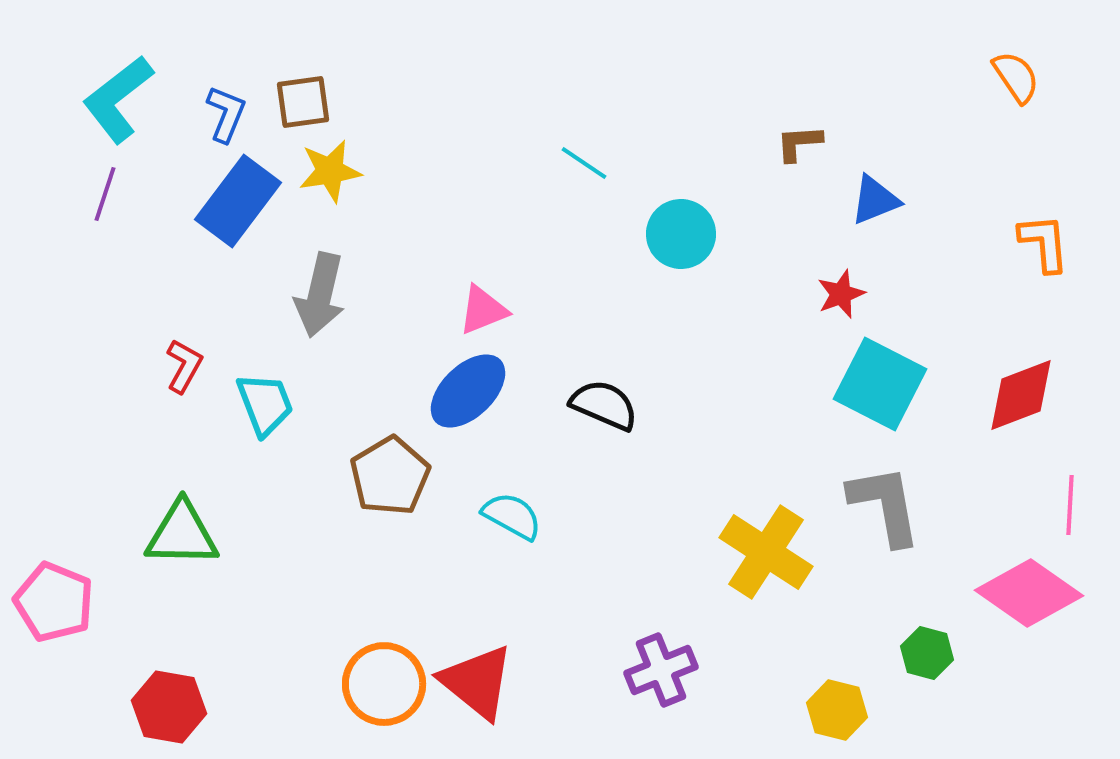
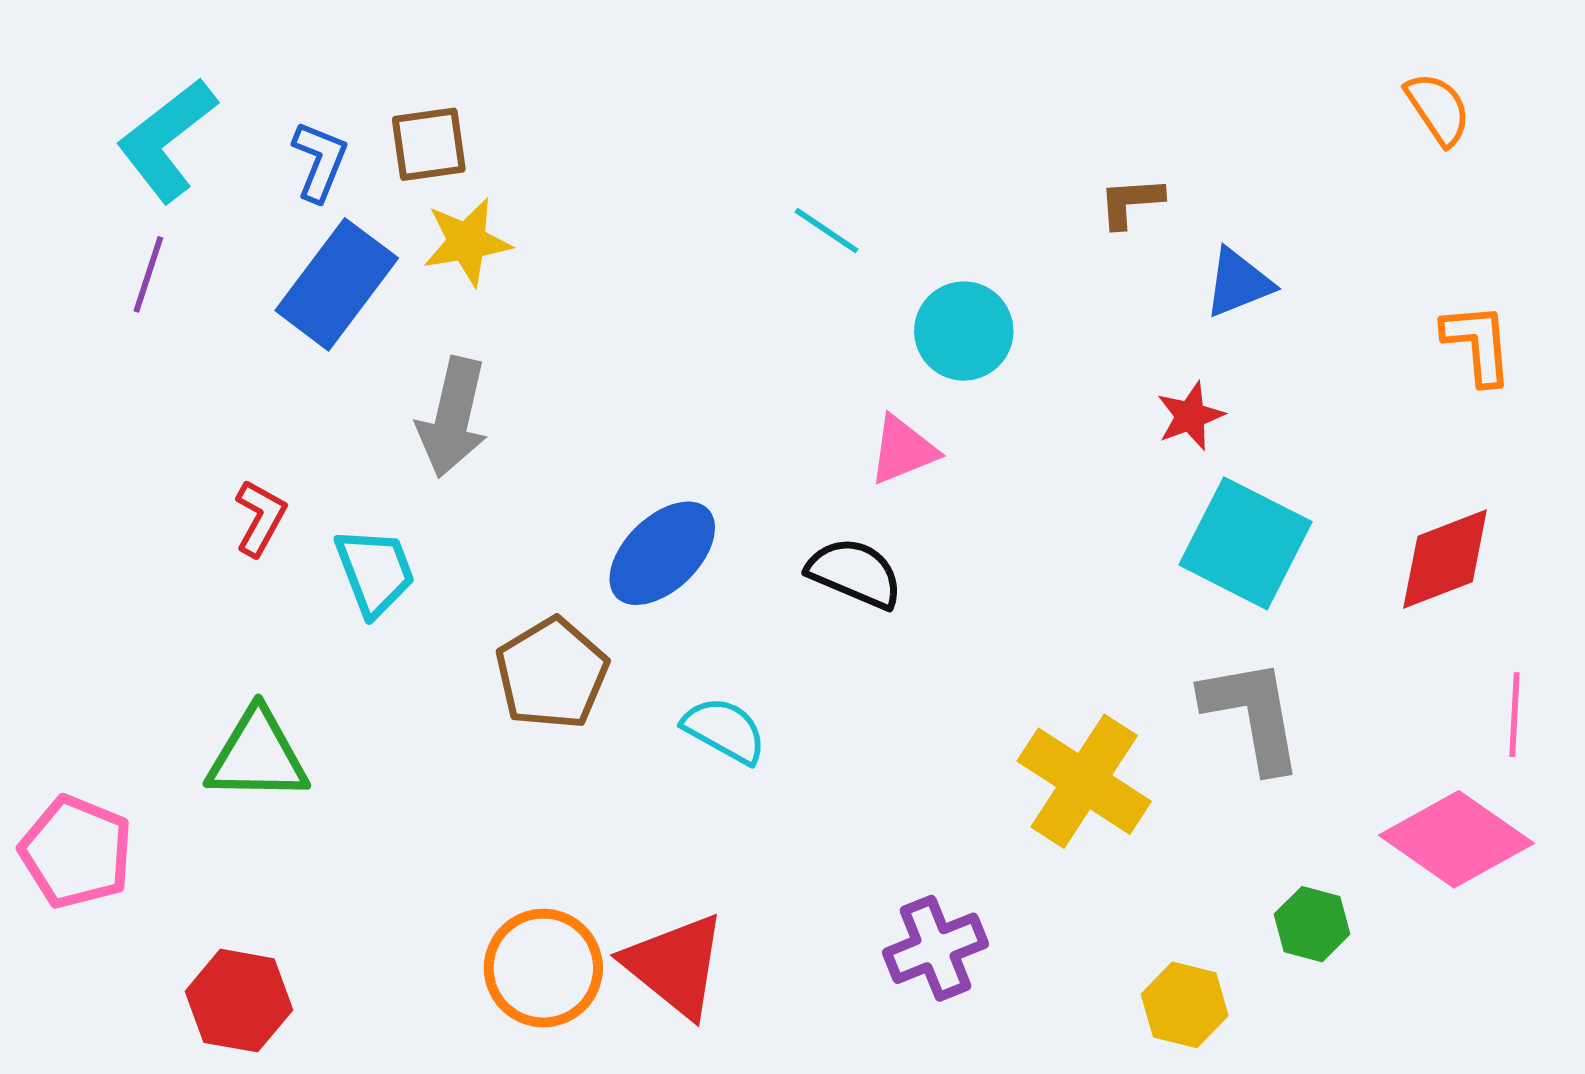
pink triangle: (483, 310) -> (903, 450), moved

